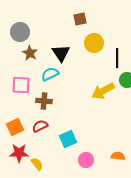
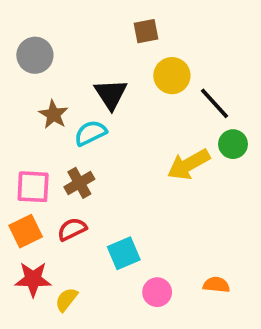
brown star: (30, 53) -> (53, 114), moved
black line: (117, 58) -> (214, 103), turned -42
pink square: (21, 85) -> (33, 187), moved
brown cross: (44, 101) -> (79, 183), turned -35
yellow semicircle: (37, 164) -> (66, 300), turned -104

